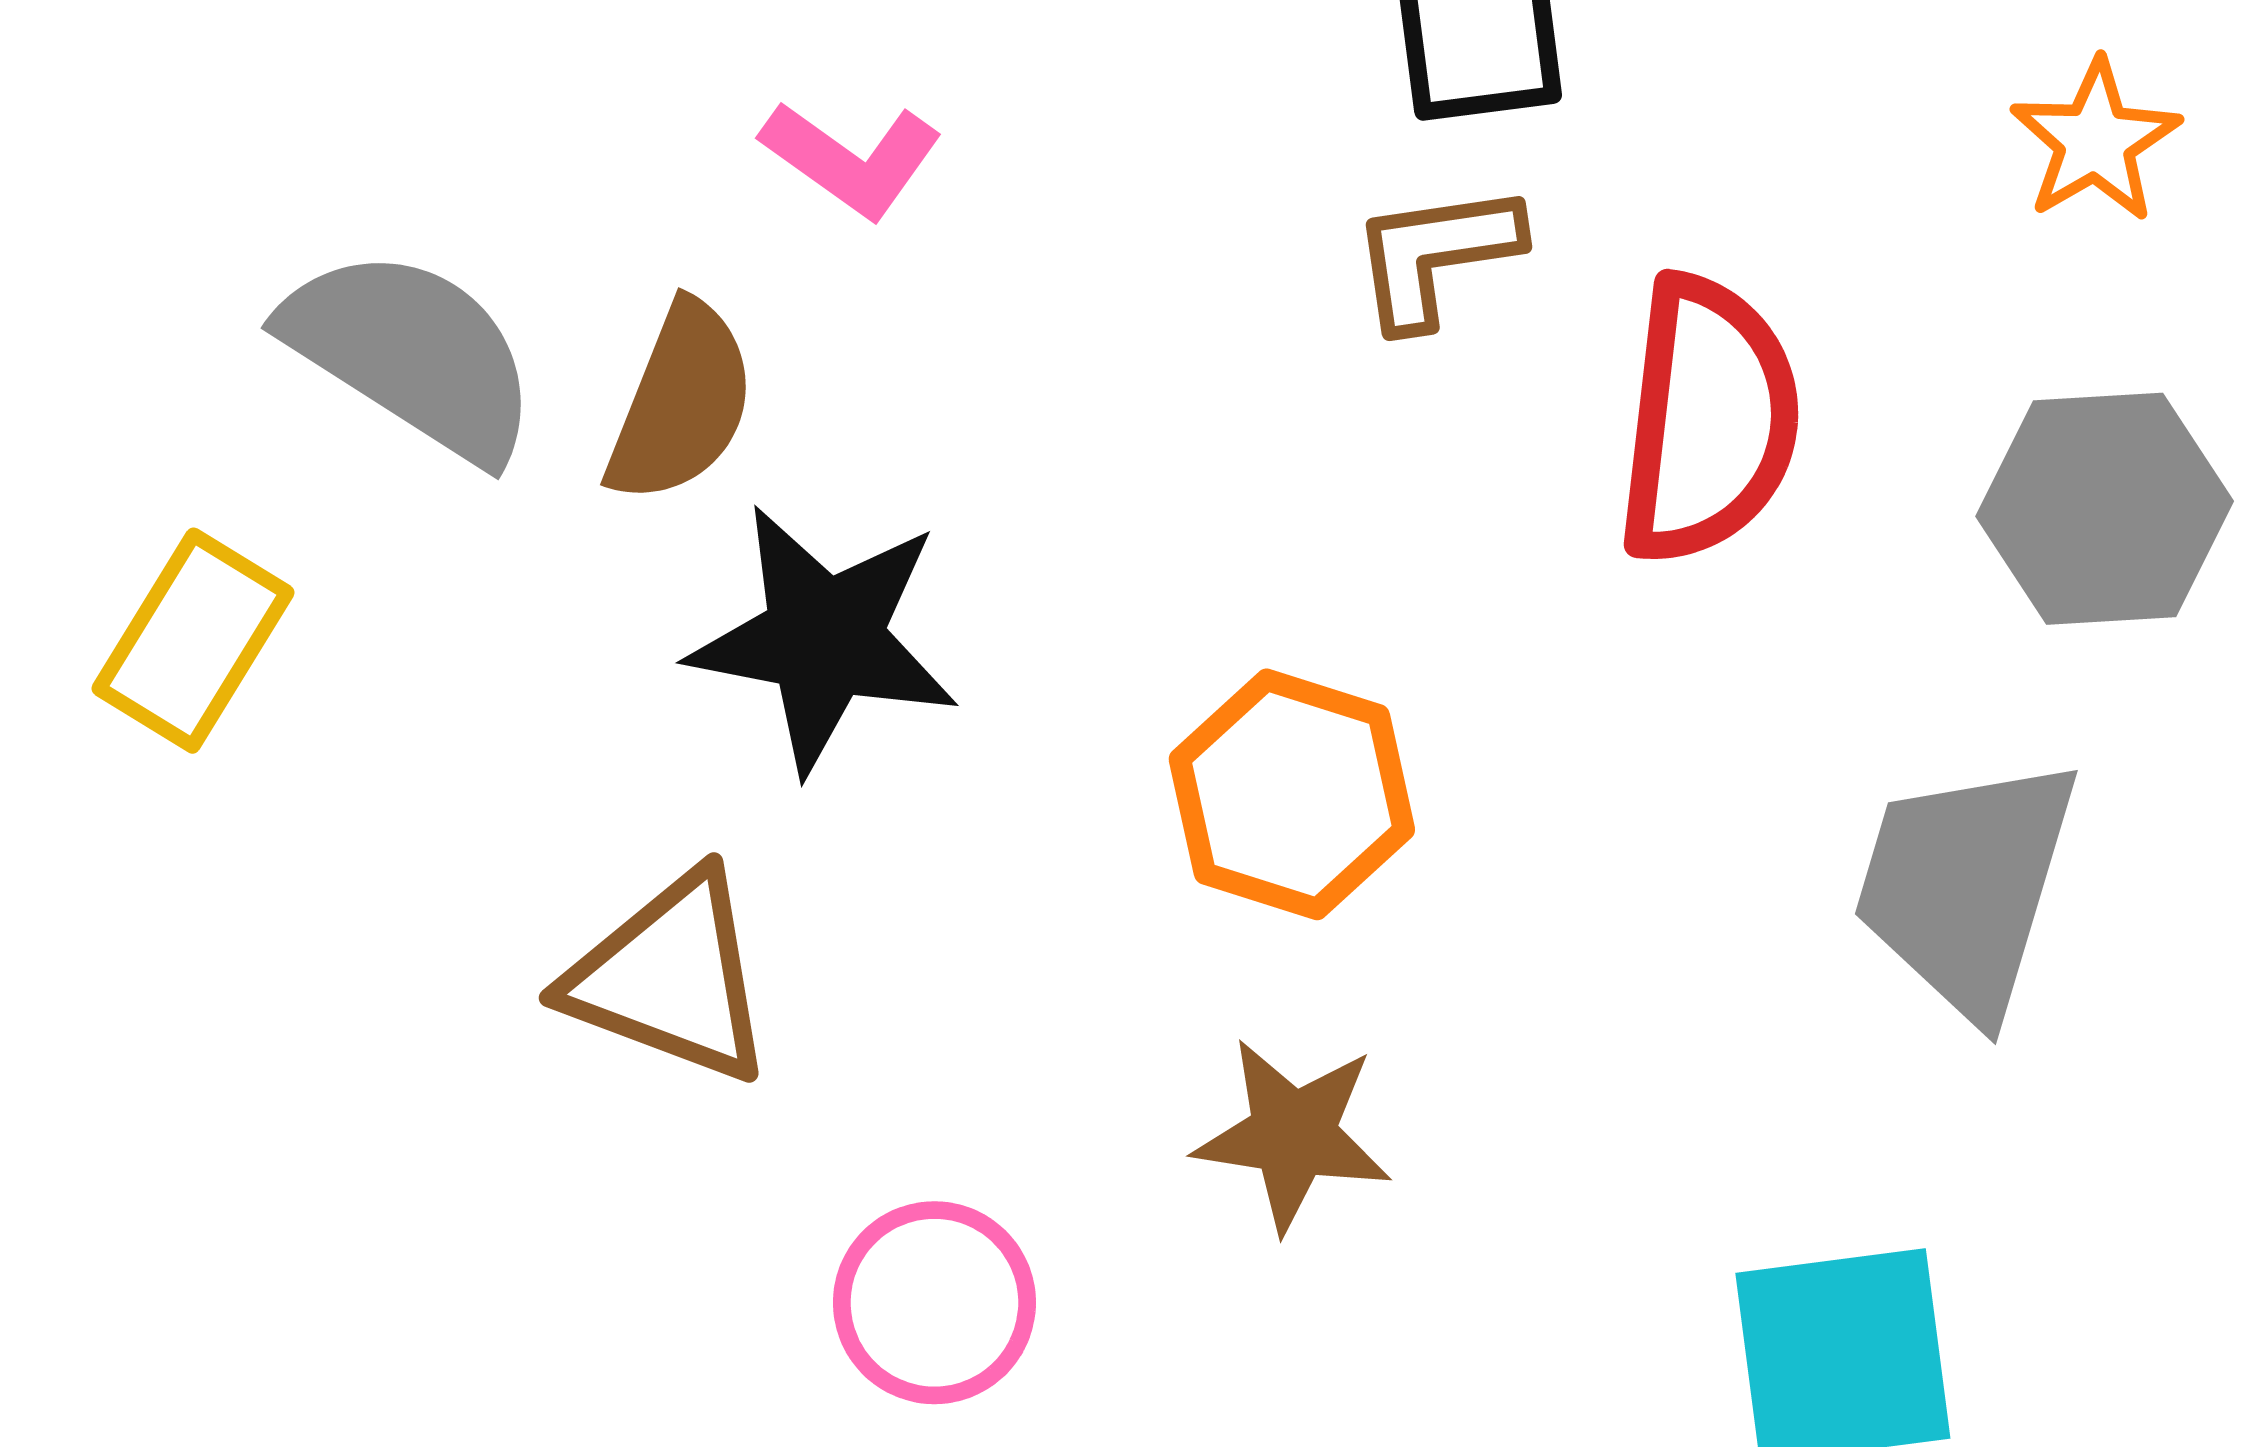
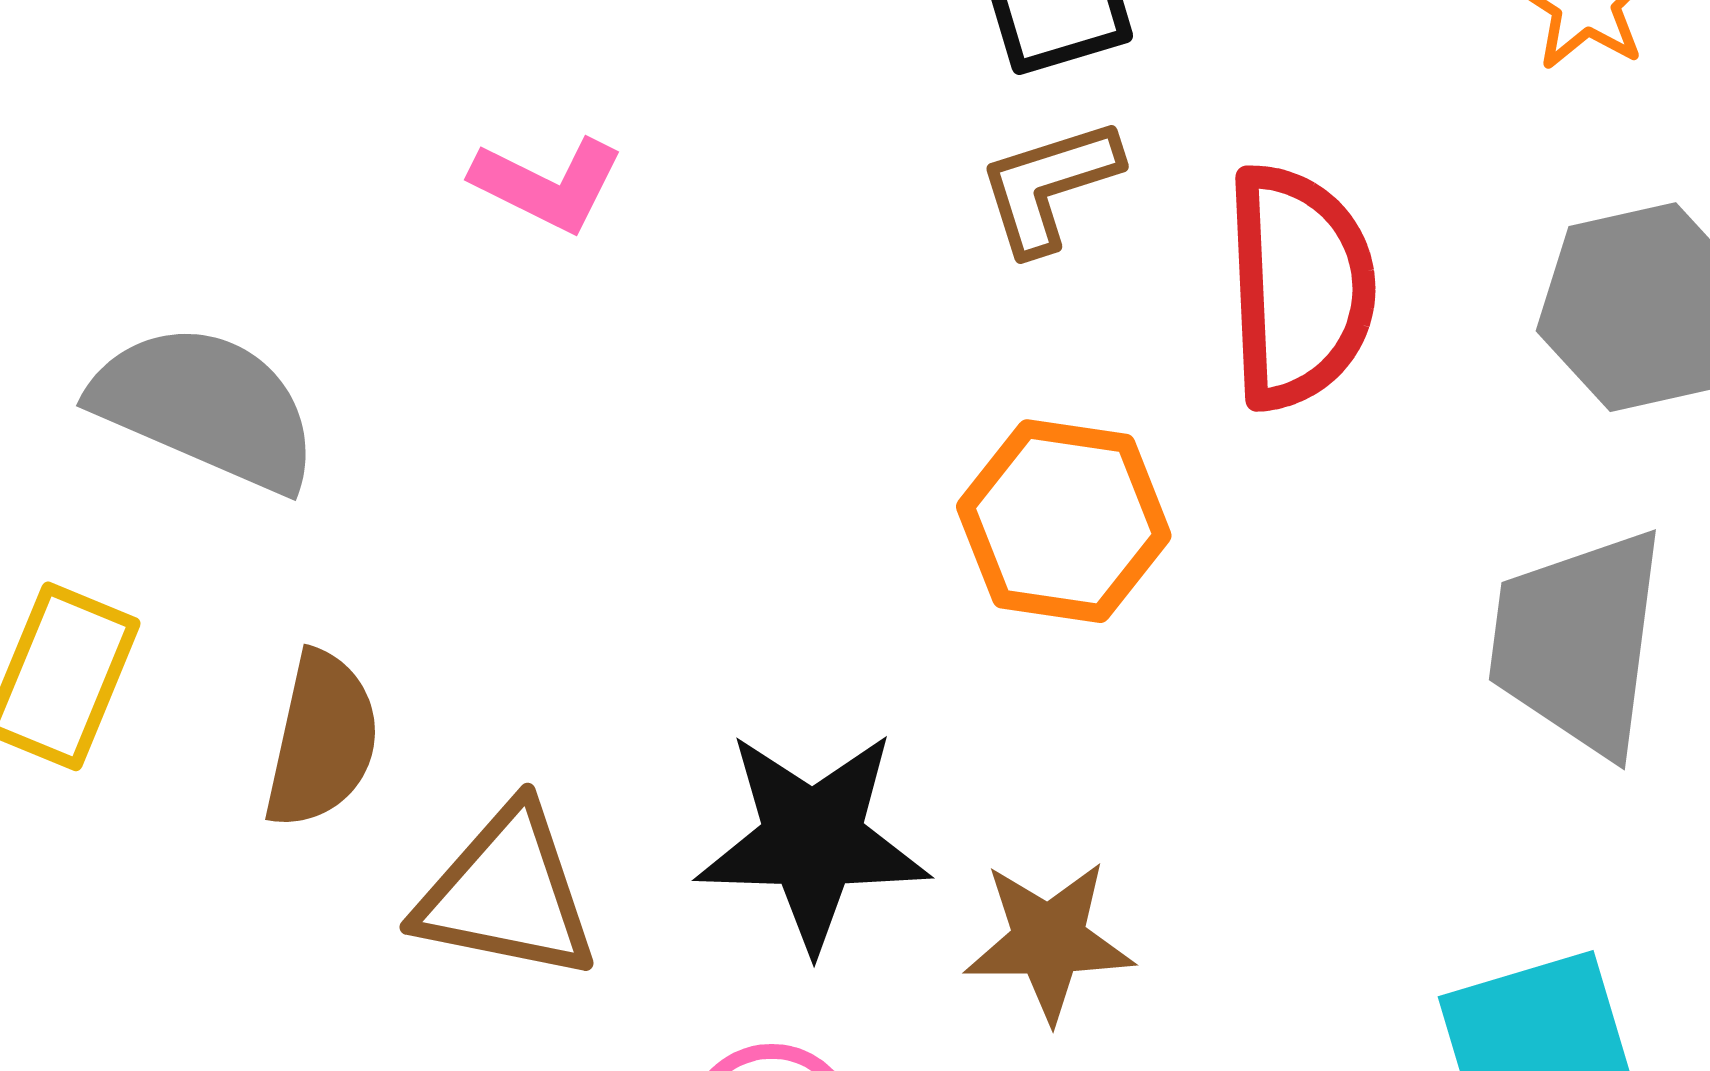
brown semicircle: (681, 403) -> (322, 740), moved
black star: (824, 638) -> (813, 840), moved
orange hexagon: (1292, 794) -> (1064, 521), moved

